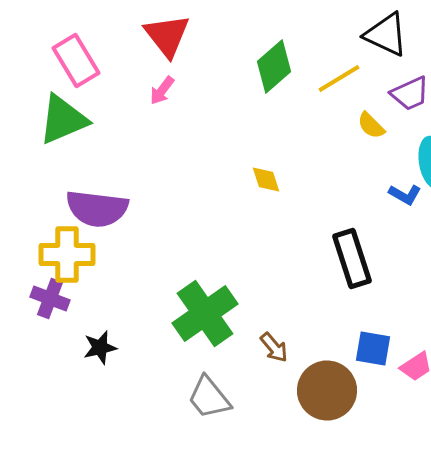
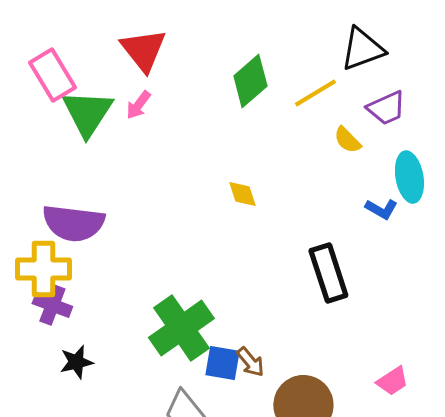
black triangle: (386, 34) -> (362, 49), turned -45
green triangle: (63, 120) -> (87, 113), moved, turned -34
purple cross: (50, 298) -> (52, 305), moved
blue square: (373, 348) -> (222, 363), moved

